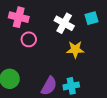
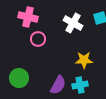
yellow star: (75, 50) -> (84, 60), moved

